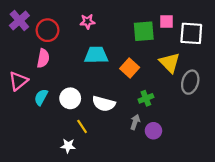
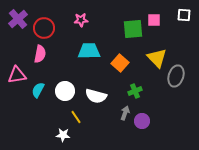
white square: (191, 33) -> (184, 15), moved, size x0.6
pink triangle: (18, 81) -> (17, 75), turned 30

